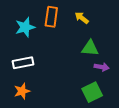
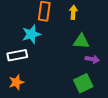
yellow arrow: (82, 18) -> (73, 12), turned 56
cyan star: (25, 27) -> (31, 34), moved

